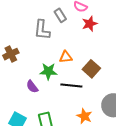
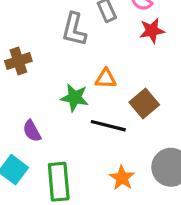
purple semicircle: (32, 87) -> (32, 131), moved

